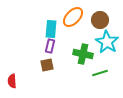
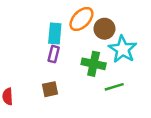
brown circle: (100, 20) -> (104, 29), moved
brown square: (47, 65) -> (50, 89), moved

